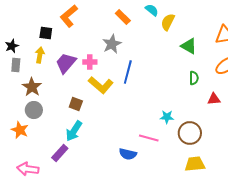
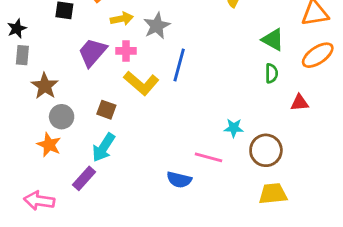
green triangle: (189, 46) -> (273, 40), moved
yellow arrow: (40, 55) -> (122, 19), moved, turned 70
gray circle: (34, 110) -> (62, 117), moved
orange star: (20, 130) -> (49, 145), moved

